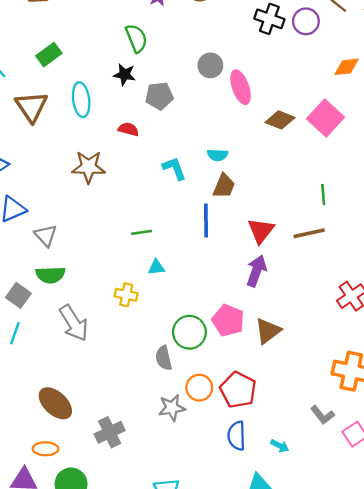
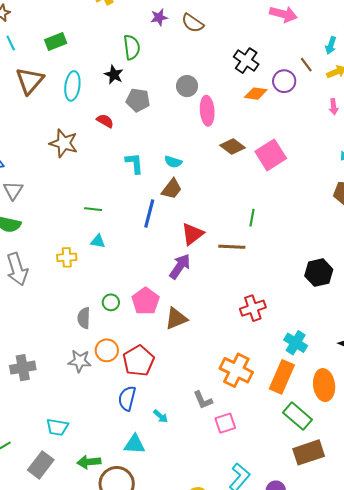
purple circle: (306, 21) -> (284, 81), moved
orange diamond: (346, 67) -> (256, 94), moved
yellow cross: (126, 295) -> (67, 257), turned -30
green circle: (189, 332) -> (111, 302), size x0.6

